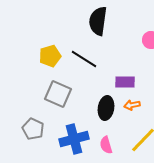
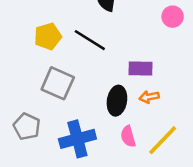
pink semicircle: (106, 145) -> (128, 136), moved

